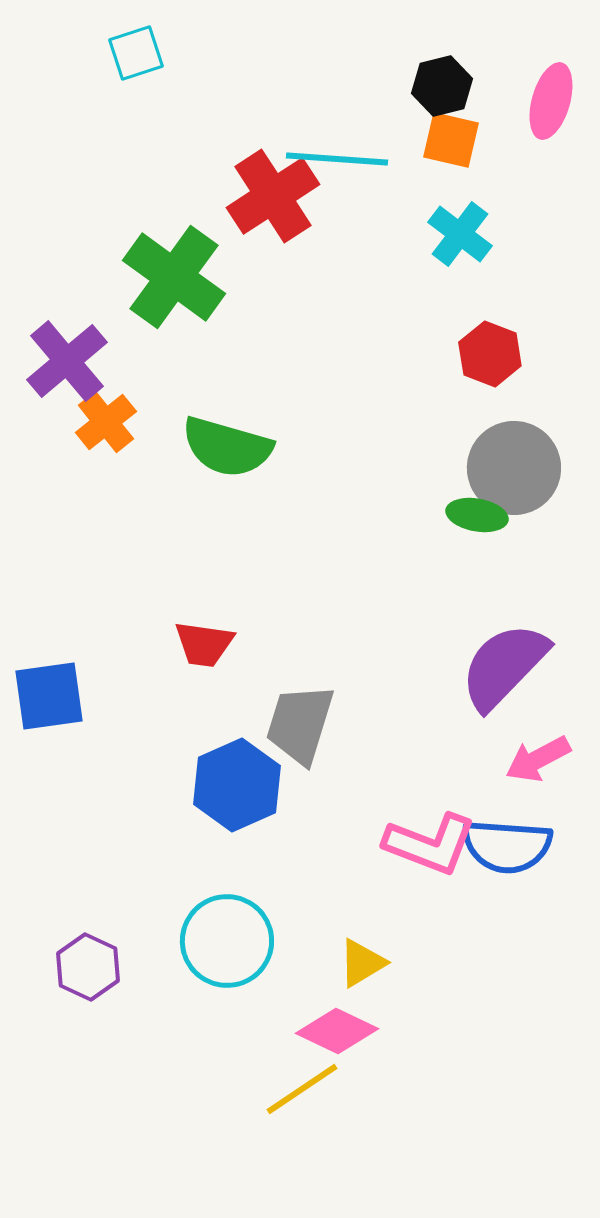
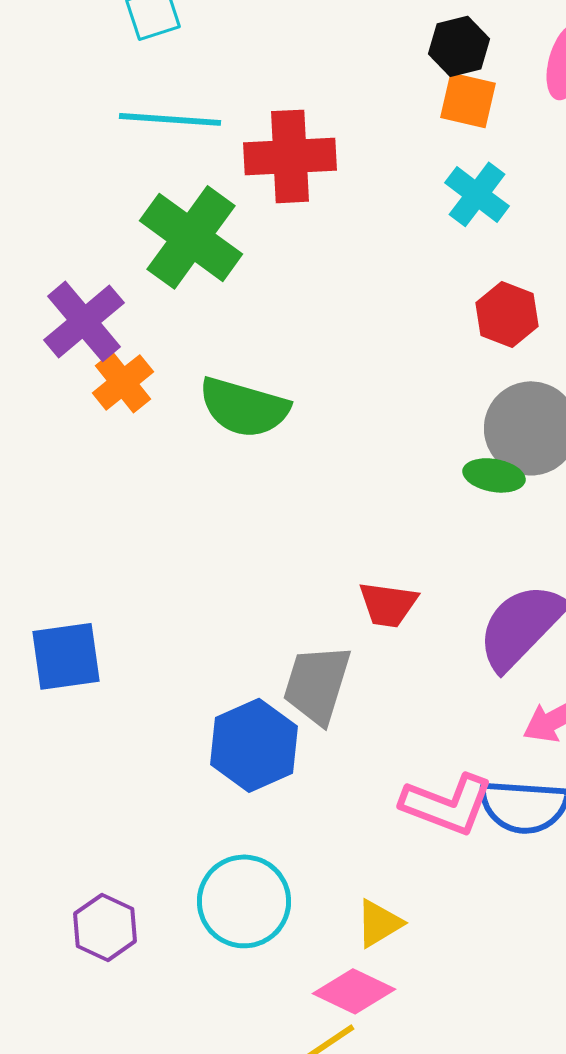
cyan line: (337, 159) -> (170, 119), moved
red cross: (273, 196) -> (290, 156), turned 30
red trapezoid: (204, 644) -> (388, 604), moved

